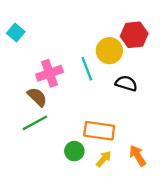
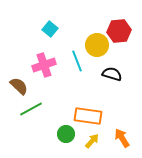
cyan square: (16, 33) -> (50, 29), moved
brown semicircle: (37, 97) -> (19, 86), moved

